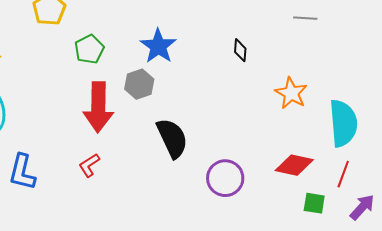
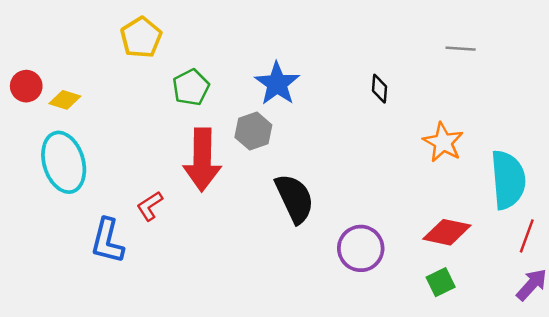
red L-shape: (89, 165) -> (150, 206), moved
red line: (343, 174) -> (527, 236), moved
green square: (314, 203) -> (441, 282), moved, turned -35

